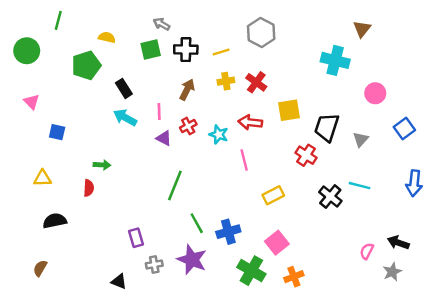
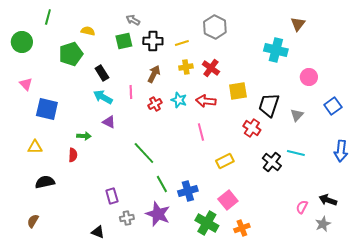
blue square: (57, 132) -> (47, 109), size x1.6
cyan star: (219, 135) -> (179, 100), moved
purple triangle: (164, 138) -> (109, 122), moved
green line: (175, 186) -> (144, 153), turned -65

